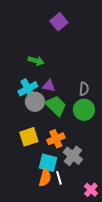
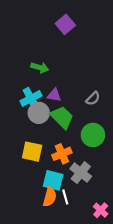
gray semicircle: (84, 89) -> (93, 98), turned 40
green circle: (84, 110) -> (93, 135), moved
yellow square: (29, 137) -> (32, 152), turned 30

